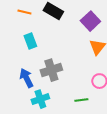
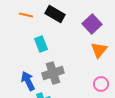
cyan rectangle: (30, 41) -> (41, 44), moved

